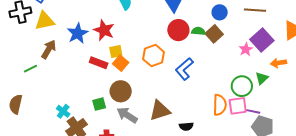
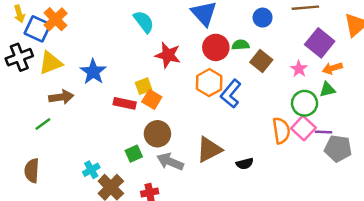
red star: (104, 30) -> (168, 55), moved
brown square: (214, 34) -> (261, 61), moved
brown arrow: (49, 49) -> (61, 97), turned 60
pink star: (246, 49) -> (299, 69), moved
orange hexagon: (154, 56) -> (209, 83), moved
orange arrow: (279, 63) -> (332, 68), moved
green triangle: (262, 78) -> (327, 90), turned 40
pink square: (238, 106) -> (303, 128), turned -30
cyan cross: (63, 111) -> (91, 170), turned 32

